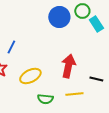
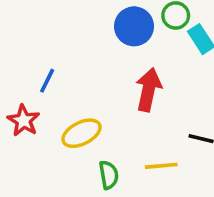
red arrow: (68, 66) -> (149, 90), moved
green semicircle: (45, 99) -> (109, 175), turned -105

